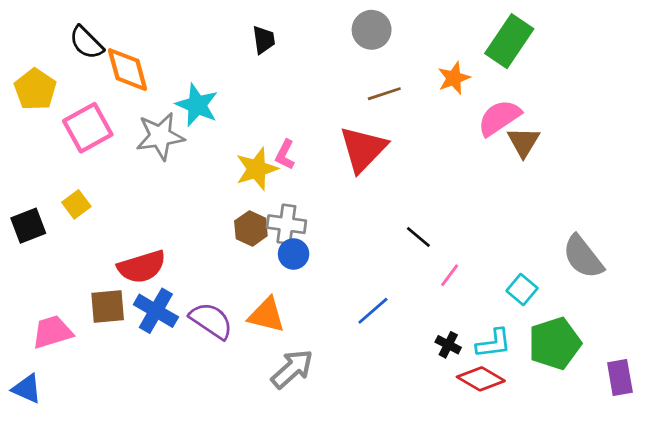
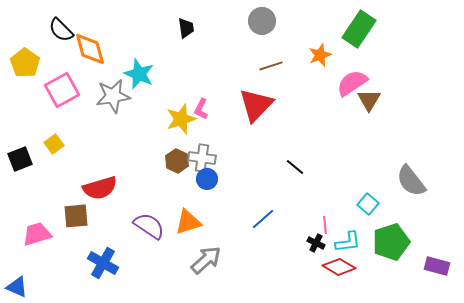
pink line: (450, 275) -> (325, 225), moved, turned -42
blue cross: (156, 311) -> (103, 263), moved
orange triangle: (267, 315) -> (188, 222), turned -32
purple rectangle: (620, 377) -> (437, 266), turned -65
blue triangle: (27, 389) -> (17, 287), moved

